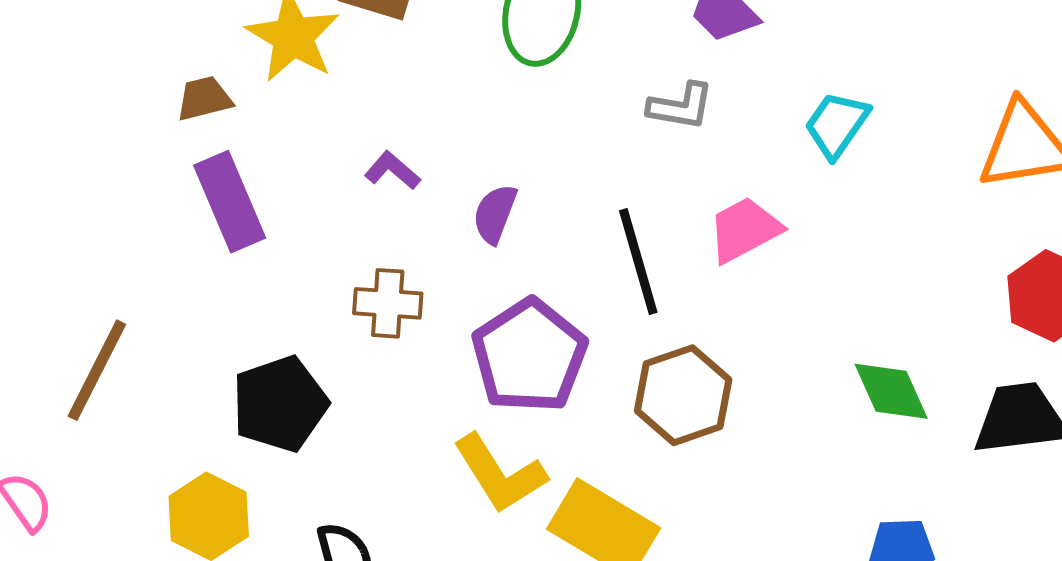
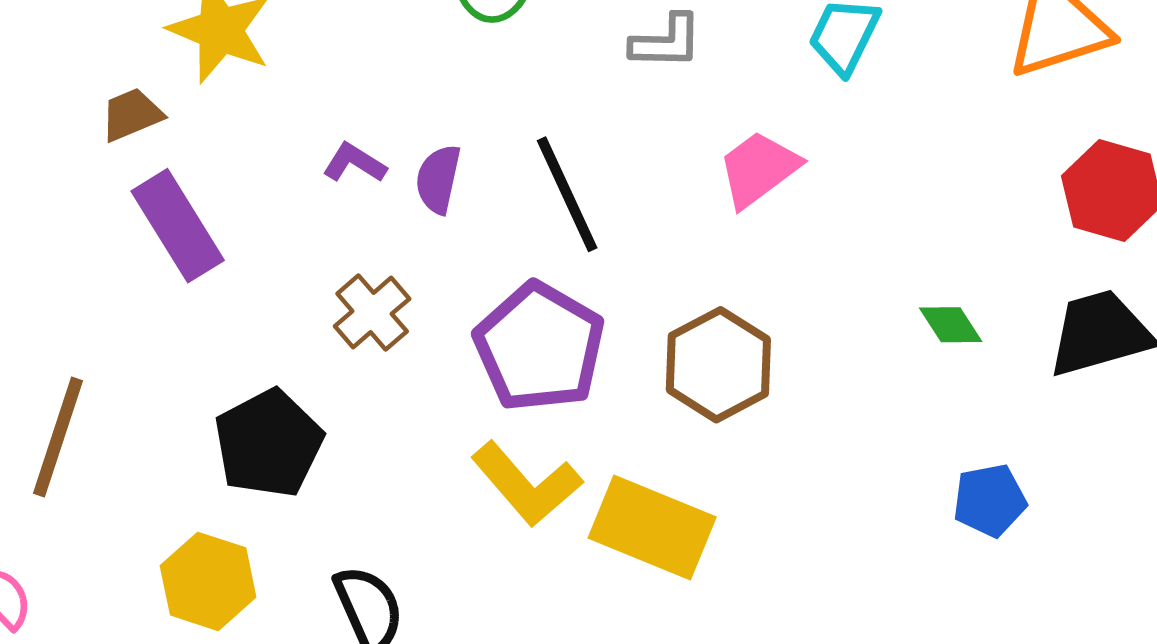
purple semicircle: (495, 214) -> (438, 179), moved
black line: (638, 262) -> (567, 194), moved
brown cross: (388, 303) -> (372, 312), turned -36
green diamond: (891, 391) -> (951, 325), size x0.7

